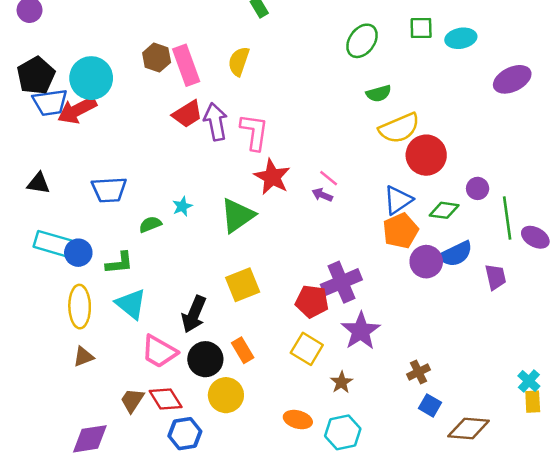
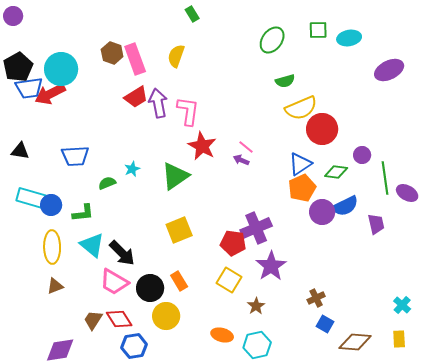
black arrow: (194, 314) -> (122, 253), moved, turned -68
yellow rectangle: (533, 402) -> (399, 339), moved

